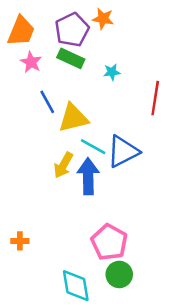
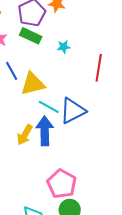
yellow arrow: (63, 165) -> (25, 135), moved

